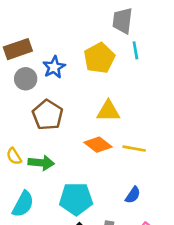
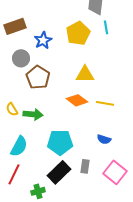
gray circle: (26, 79) -> (21, 58), moved
blue semicircle: (133, 195) -> (104, 139), turned 72

